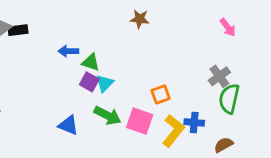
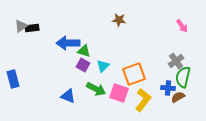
blue arrow: (68, 51) -> (68, 43), size x1.6
cyan triangle: (105, 83) -> (103, 66), moved
orange square: (161, 94) -> (134, 74), size x1.6
blue cross: (194, 122) -> (168, 88), moved
brown semicircle: (224, 145) -> (178, 97), moved

